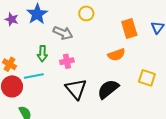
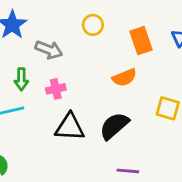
yellow circle: (86, 13) -> (93, 25), moved
black triangle: (76, 89) -> (70, 127), turned -45

